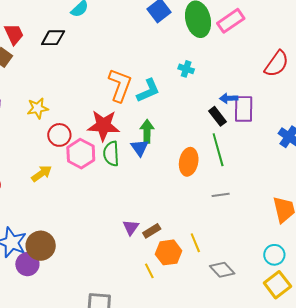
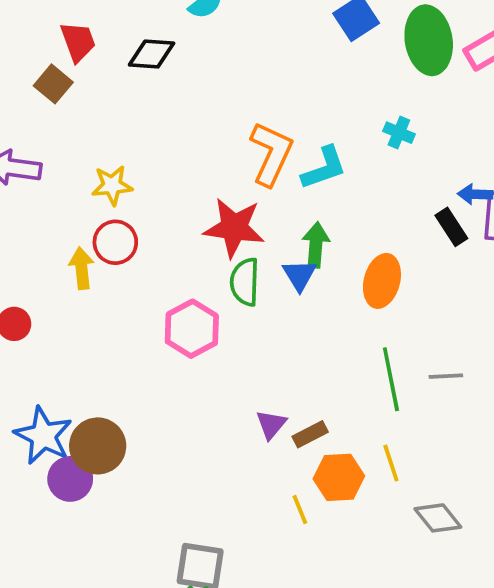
red circle: (59, 135) -> (115, 242), moved
green line: (218, 150) -> (391, 379), moved
pink hexagon: (81, 154) -> (192, 329), moved
orange ellipse: (189, 162) -> (382, 281), moved
yellow arrow: (42, 173) -> (81, 268), moved, turned -65

